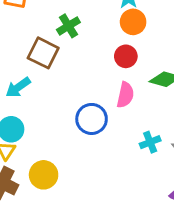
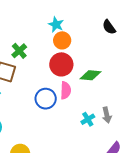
red circle: (126, 56) -> (61, 64), size x1.5
blue circle: (92, 119) -> (46, 99), moved

